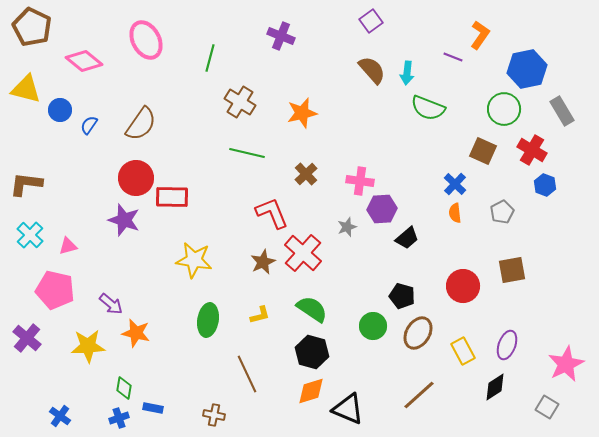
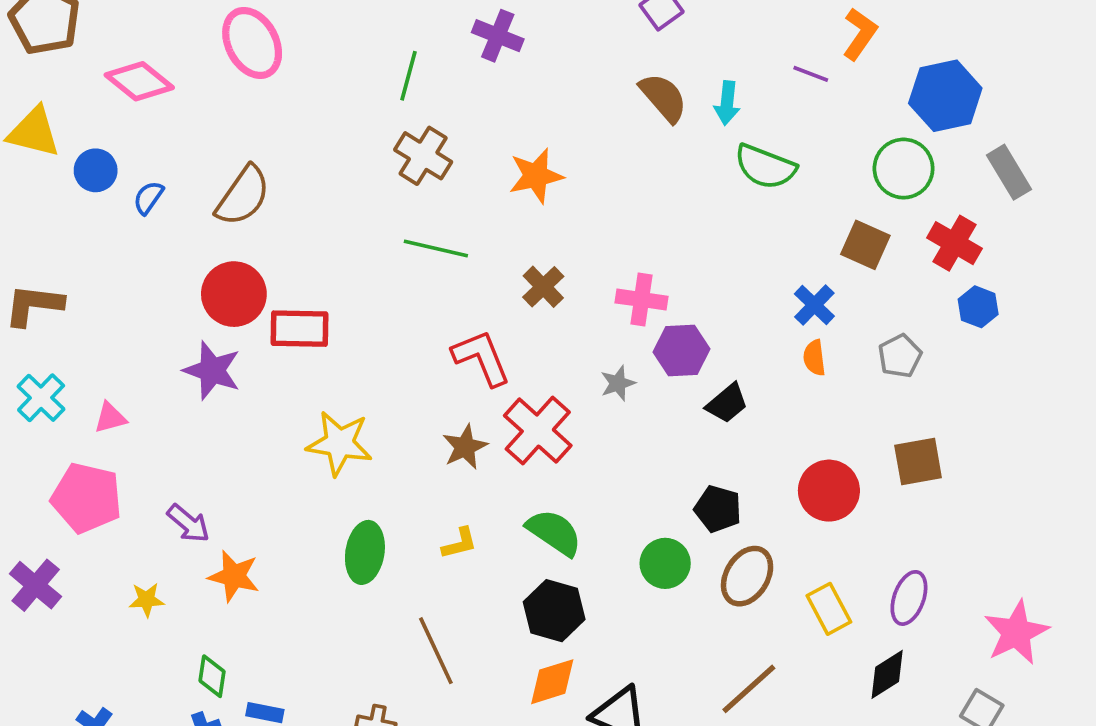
green line: (210, 58) -> (409, 76), moved
yellow star: (88, 346) -> (147, 600), size x0.6

